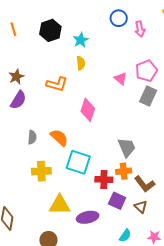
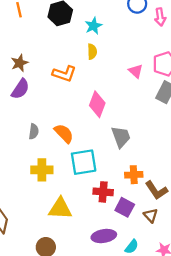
gray trapezoid: (127, 147) -> (121, 137), moved
cyan square: (78, 162) -> (84, 162), turned -30
red cross: (104, 180) -> (103, 192), moved
purple ellipse: (88, 217) -> (104, 236), moved

